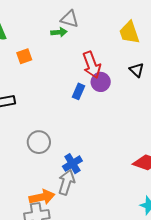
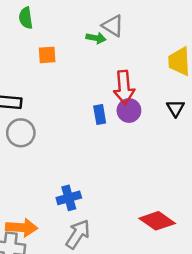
blue rectangle: (79, 91) -> (100, 114), turned -49
gray circle: (39, 142) -> (21, 133), moved
gray arrow: (66, 182) -> (78, 234), moved

